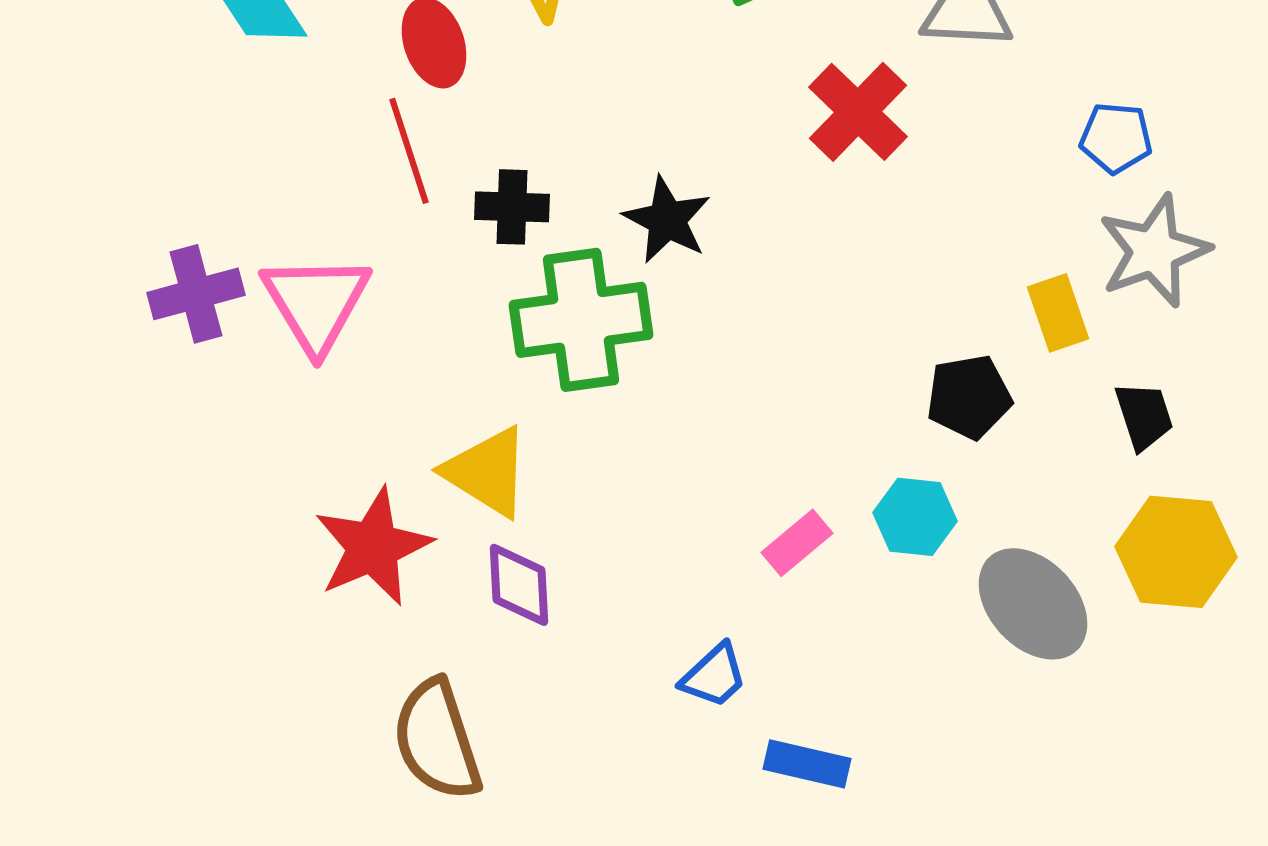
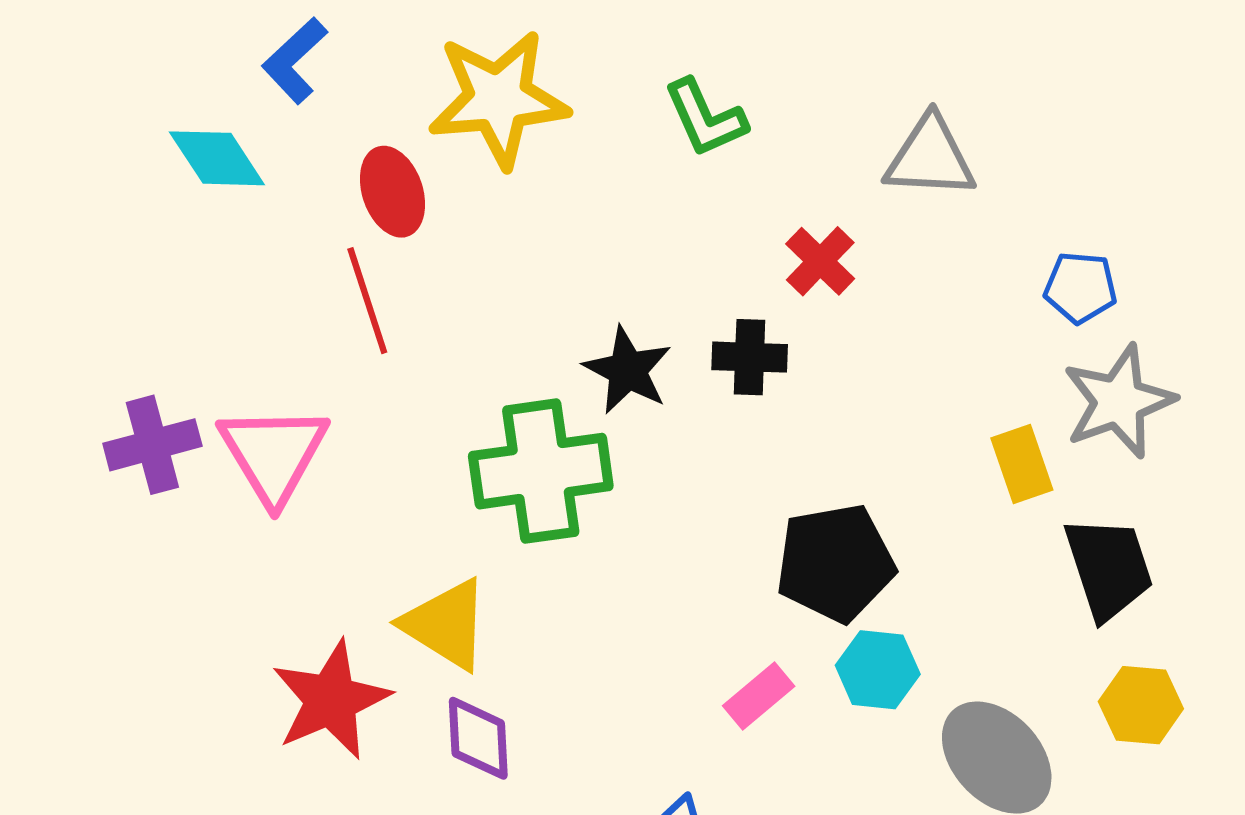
red cross: (858, 112) -> (820, 261), size x0.7
black cross: (512, 207) -> (750, 357), moved
black pentagon: (969, 397) -> (835, 563), moved, size x1.4
black trapezoid: (1144, 416) -> (1109, 568), size x1.5
yellow hexagon: (1176, 552) -> (1141, 705), size x0.7

